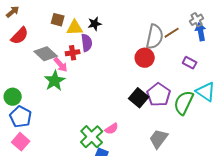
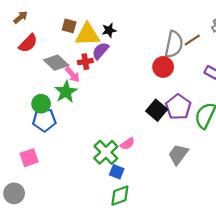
yellow triangle: (75, 28) -> (87, 35), size x1.4
purple semicircle: (87, 43) -> (100, 51), turned -132
green circle: (13, 97) -> (41, 104), moved
blue pentagon: (21, 117) -> (44, 120), moved, turned -30
pink square: (21, 142) -> (29, 158), turned 30

